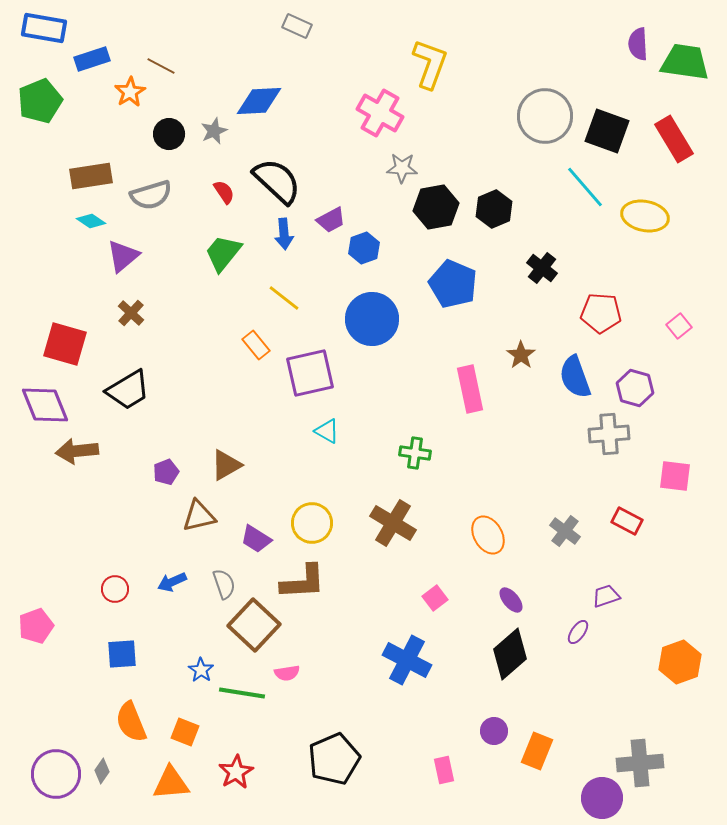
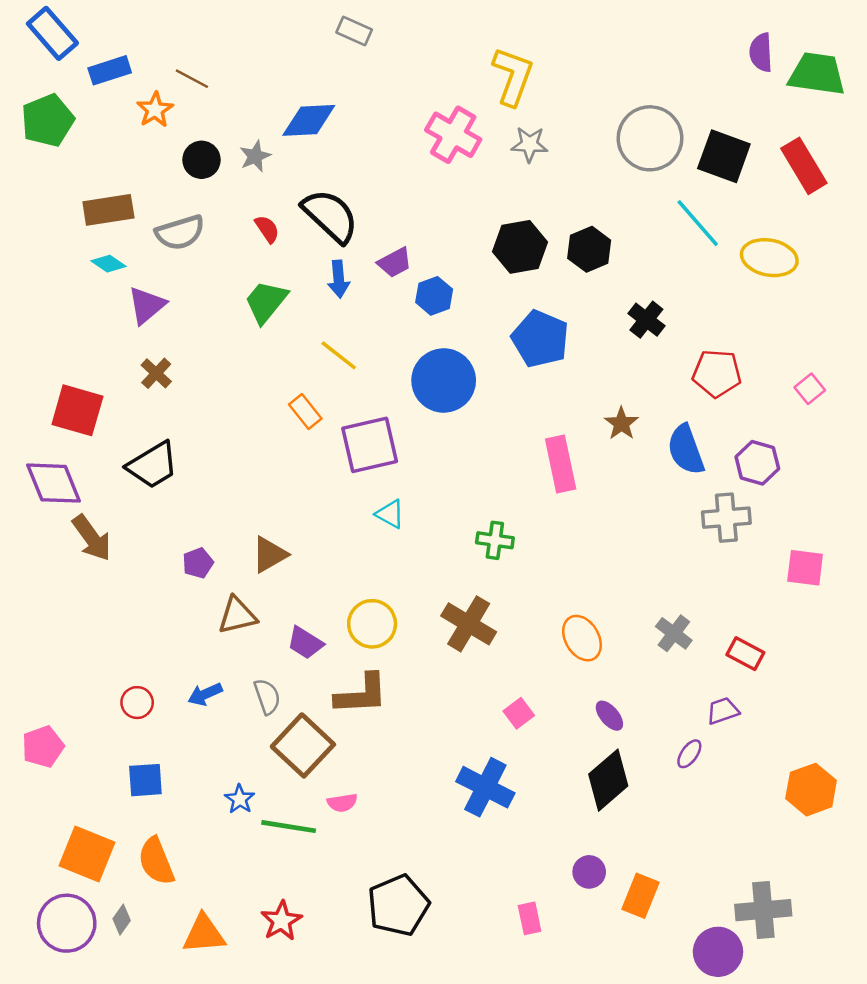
blue rectangle: (44, 28) -> (52, 33), turned 39
gray star: (402, 168) -> (530, 144), moved
brown arrow: (77, 451) -> (92, 538), turned -120
red rectangle: (627, 521) -> (745, 654), moved
orange square: (185, 732) -> (87, 854), moved, size x1.6

